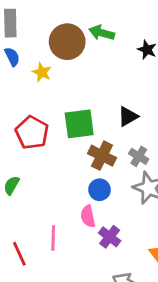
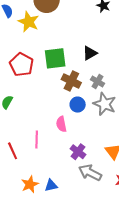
yellow star: (42, 72) -> (29, 22), size x1.5
blue circle: (100, 190) -> (78, 105), moved
purple cross: (110, 237) -> (78, 152), moved

